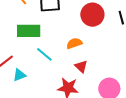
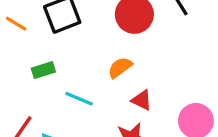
green rectangle: (29, 31) -> (43, 70), size x0.6

